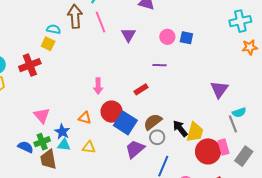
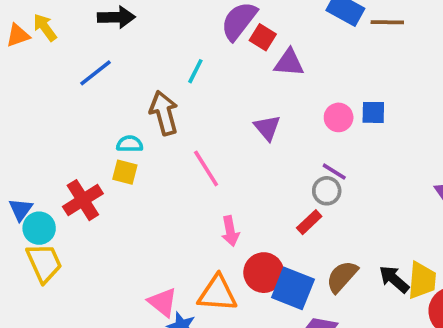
pink line: (101, 22) -> (206, 168), moved
red cross: (30, 65) -> (83, 200), moved
purple line: (159, 65) -> (334, 172), turned 40
pink triangle: (42, 115) -> (163, 302), moved
orange triangle: (85, 118) -> (217, 293), size x1.6
gray circle: (157, 137) -> (327, 191), moved

